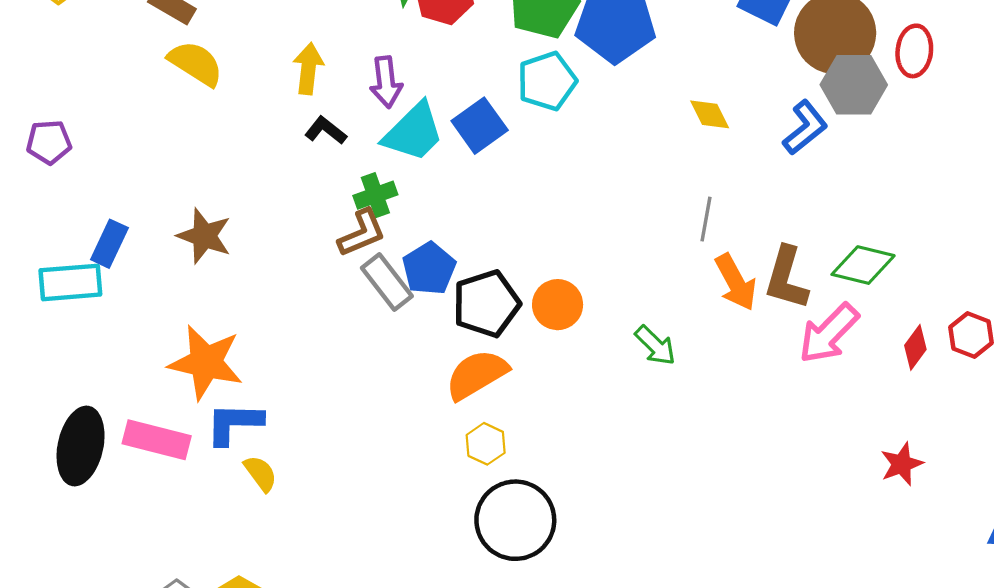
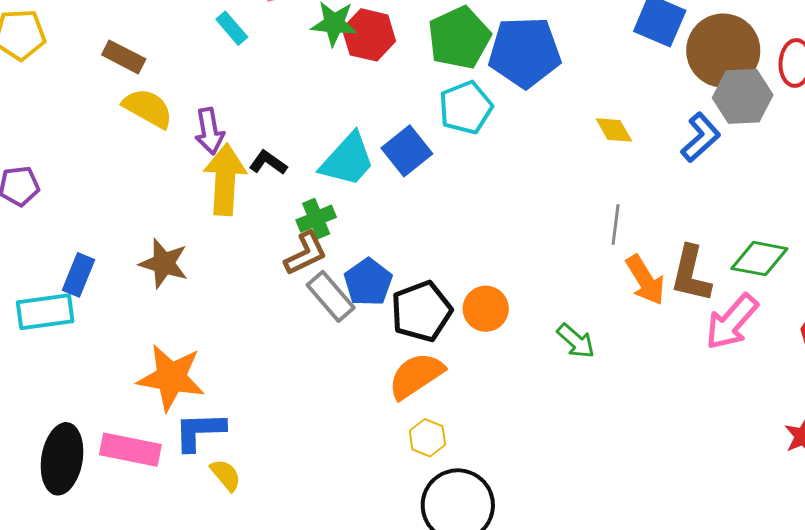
yellow arrow: (308, 69) -> (225, 179), moved, size x1.5
purple arrow: (386, 82) -> (209, 131), moved

